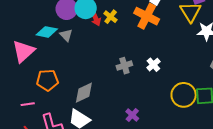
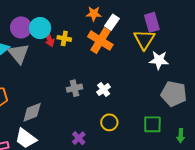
yellow cross: (111, 17) -> (64, 38), turned -32
gray triangle: (66, 35) -> (19, 54), size x1.6
yellow circle: (184, 95) -> (109, 122), moved, size x0.7

